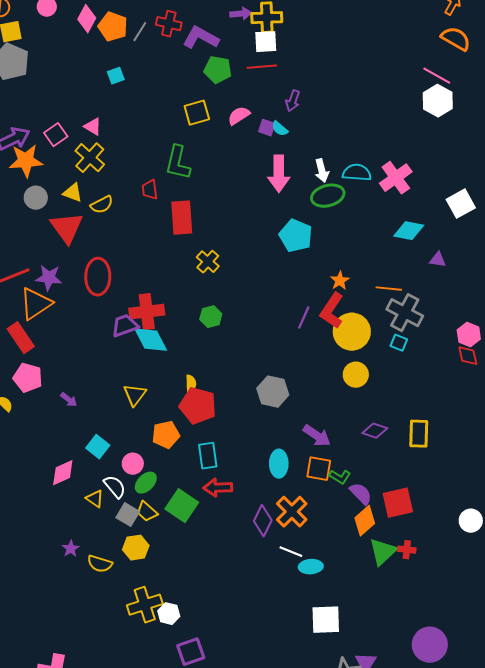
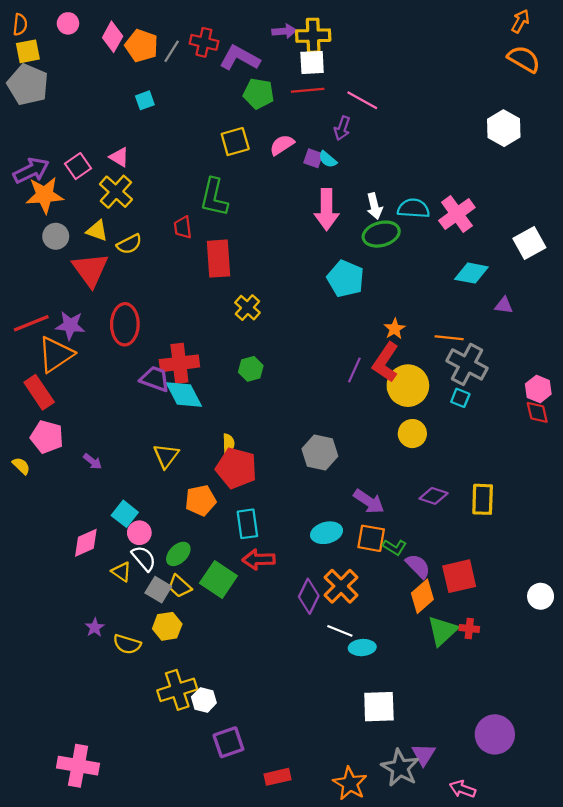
pink line: (437, 76) -> (362, 100), moved
purple trapezoid: (125, 326) -> (155, 379), turned 40
pink circle: (133, 464) -> (139, 533), moved
cyan ellipse: (279, 464) -> (327, 533), turned 76

